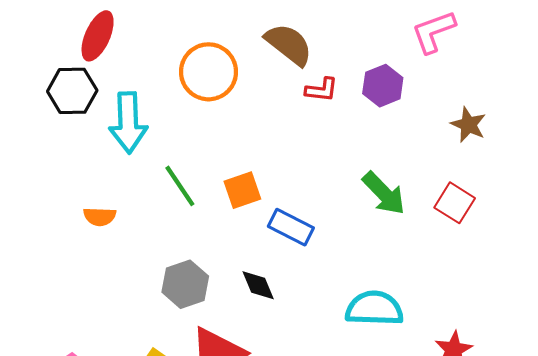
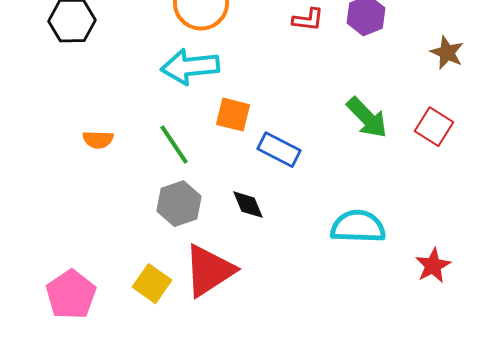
cyan arrow: (128, 123) -> (190, 67), moved, turned 86
green line: (180, 186) -> (174, 145), moved
orange square: (242, 190) -> (233, 115), turned 33

